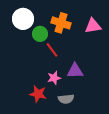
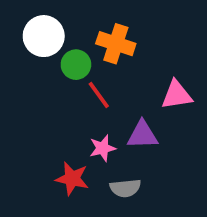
pink triangle: (93, 26) -> (177, 95), moved

